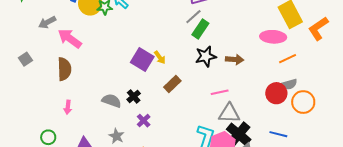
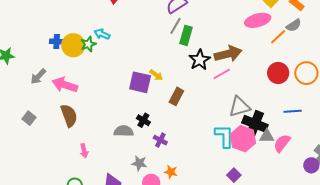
brown arrow: (235, 59) -> (228, 54), size x1.5
gray semicircle: (289, 84) -> (294, 25), moved
pink line: (220, 92) -> (222, 74), moved

